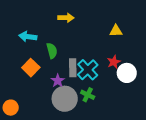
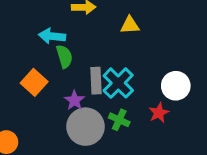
yellow triangle: (116, 31) -> (130, 25), moved
cyan arrow: (28, 37) -> (52, 36), moved
red star: (114, 62) -> (159, 113), moved

